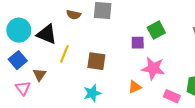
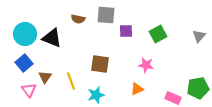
purple square: (138, 43) -> (126, 31), moved
yellow line: (64, 54) -> (71, 81), moved, turned -42
pink star: (153, 68) -> (146, 65), moved, size x0.7

